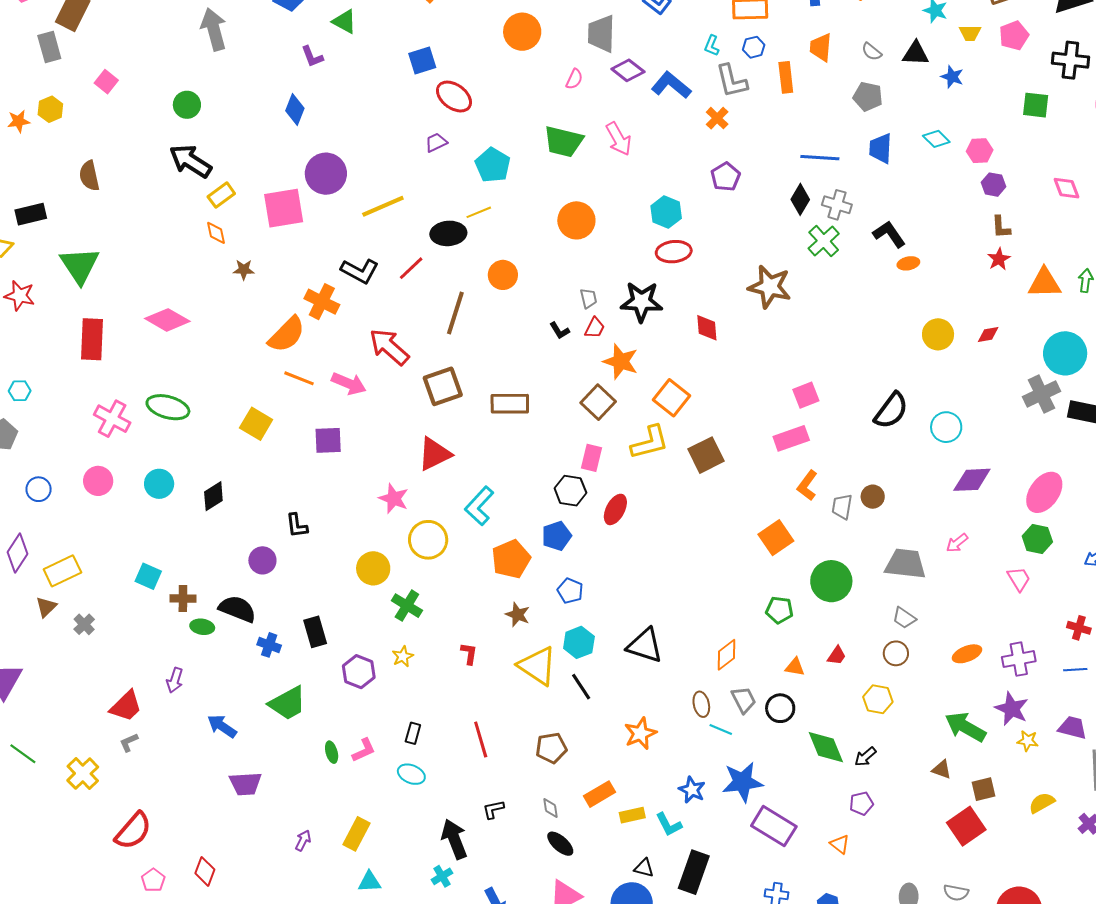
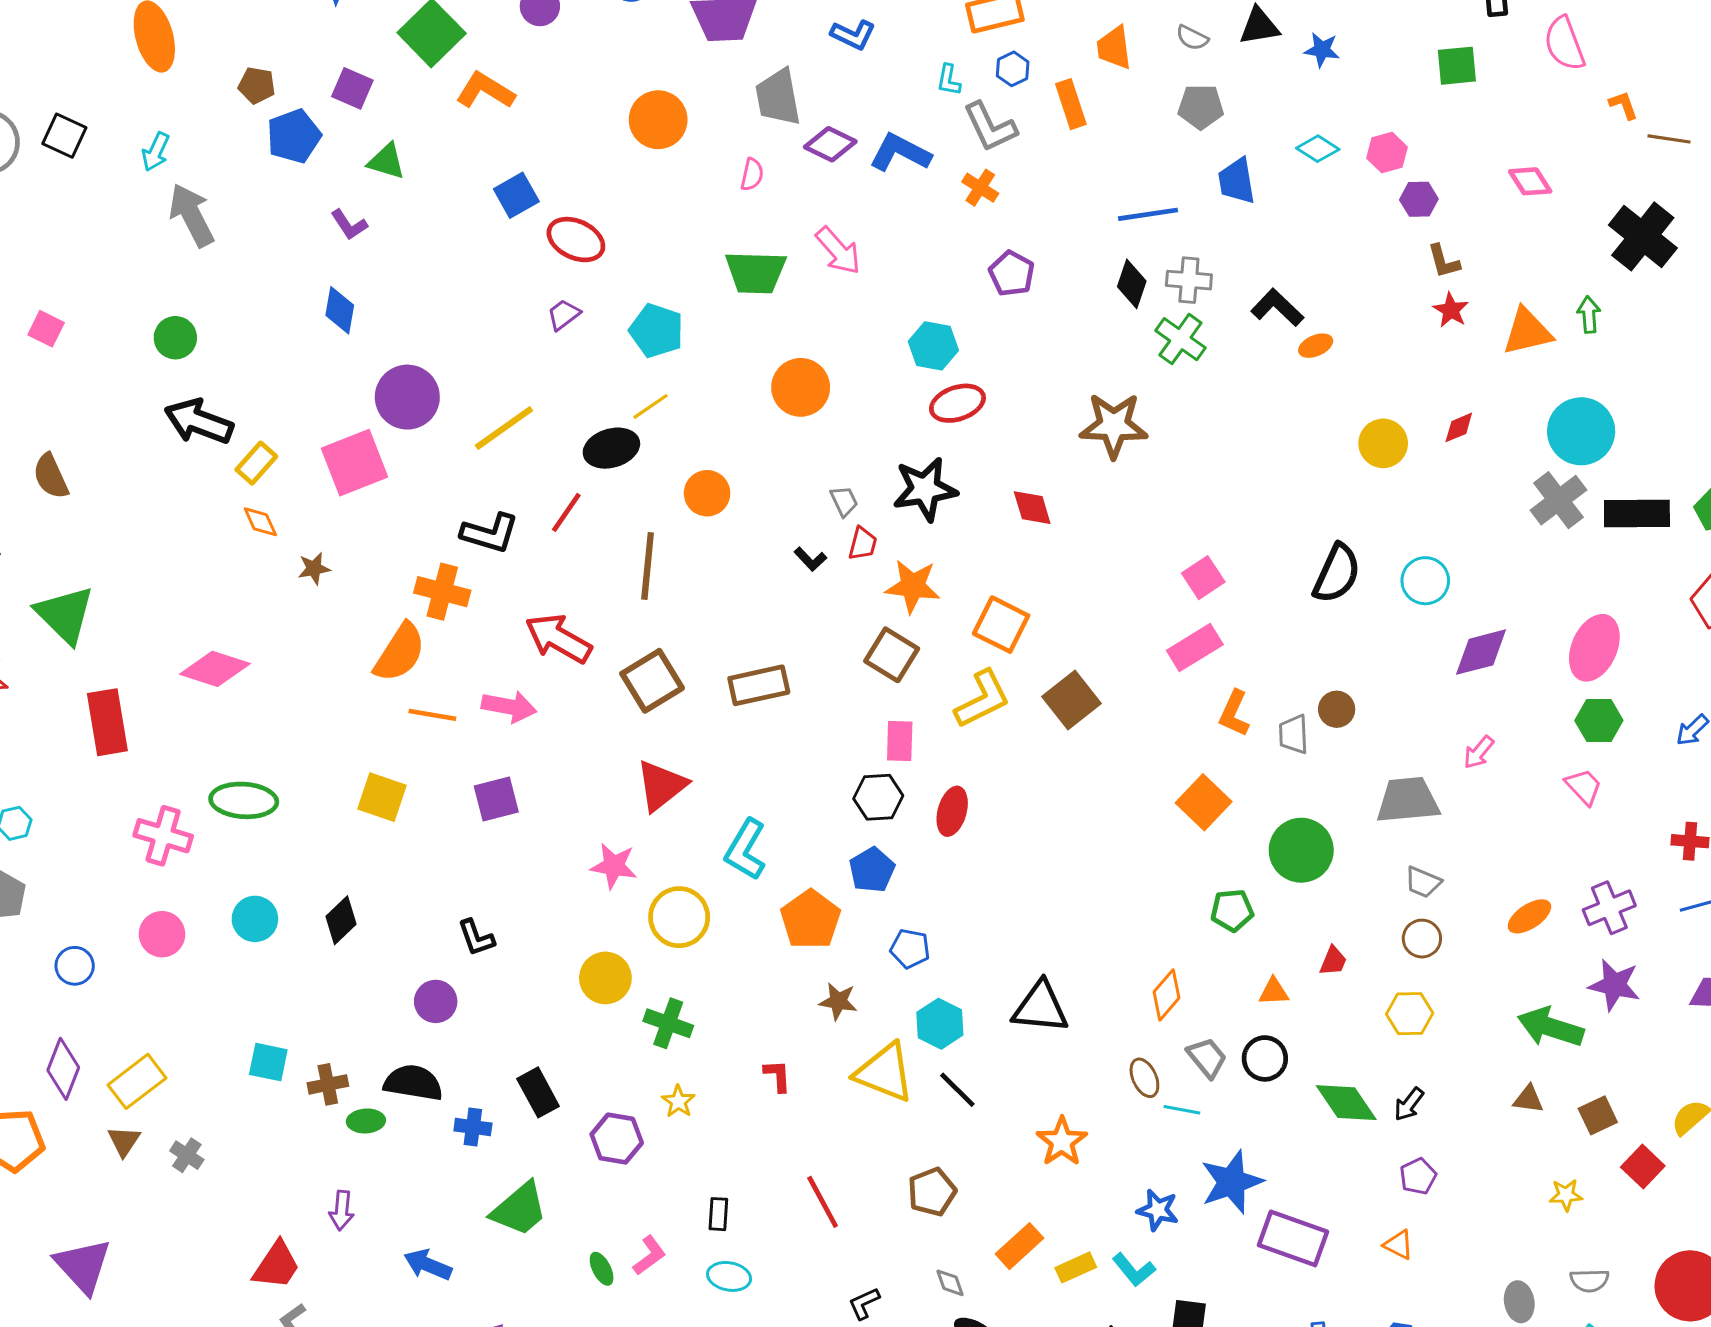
yellow star: (1028, 741) -> (1566, 1195), moved
red square: (966, 826) -> (1643, 1166), moved, size x0.7

